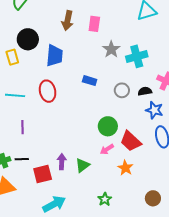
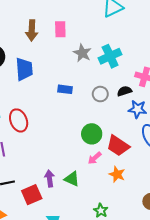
red ellipse: (48, 91) -> (19, 120), moved
green triangle: (82, 165) -> (72, 179), turned -49

